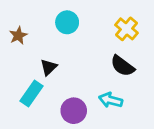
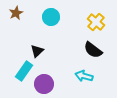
brown star: (18, 35) -> (16, 13), moved
purple circle: (74, 111) -> (44, 84), moved

